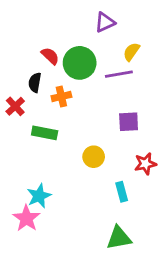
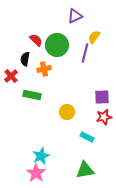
purple line: (119, 74) -> (85, 53), turned -66
purple square: (129, 122) -> (102, 97), moved
cyan rectangle: (122, 192) -> (87, 137), turned -48
cyan star: (39, 196) -> (41, 156), moved
pink star: (26, 218) -> (36, 173), moved

